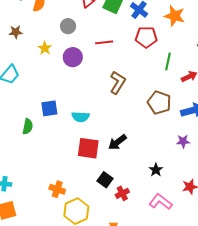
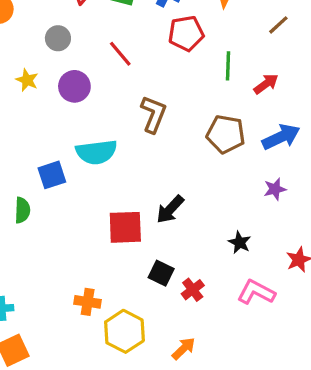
red line: (104, 42) -> (120, 54), turned 66
cyan semicircle: (81, 117) -> (96, 152), moved, size x1.4

